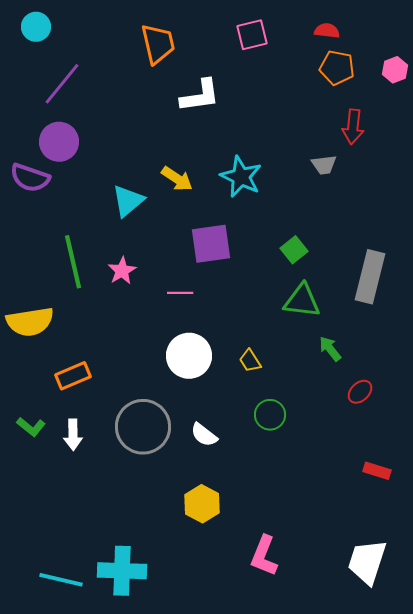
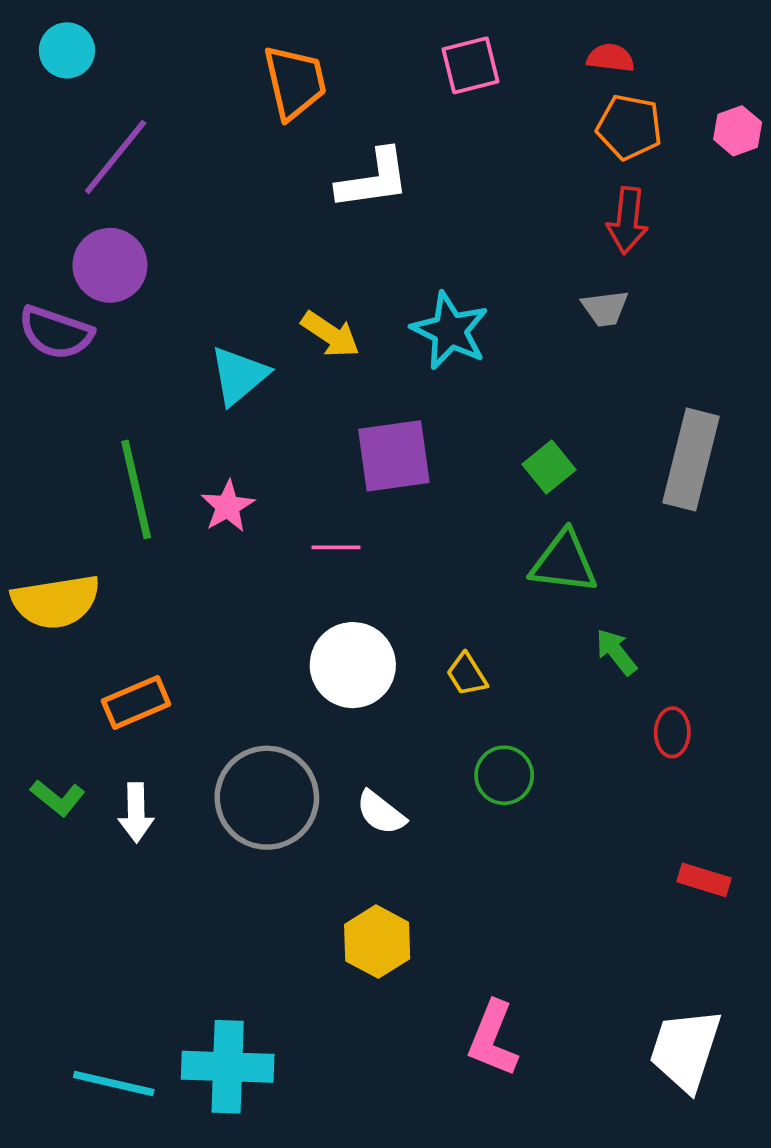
red arrow: (353, 127) -> (627, 220), moved
gray rectangle: (370, 277) -> (691, 460), moved
red ellipse: (360, 392) -> (672, 732), turned -45

